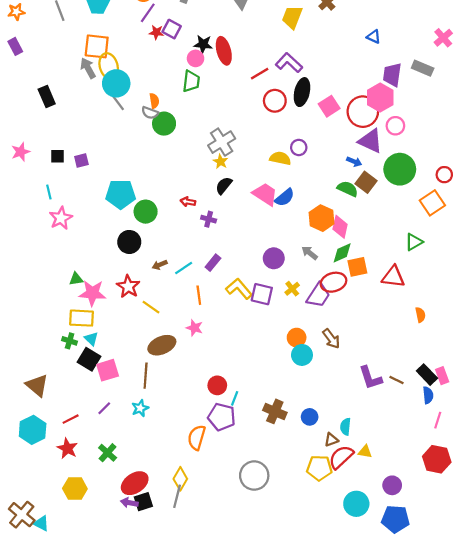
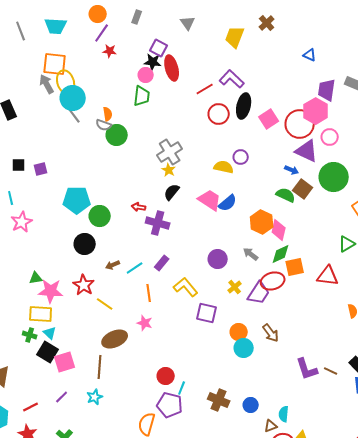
purple square: (172, 29) -> (159, 48), moved
purple cross: (209, 219) -> (158, 223), size x1.6
purple square: (262, 294) -> (207, 313), moved

